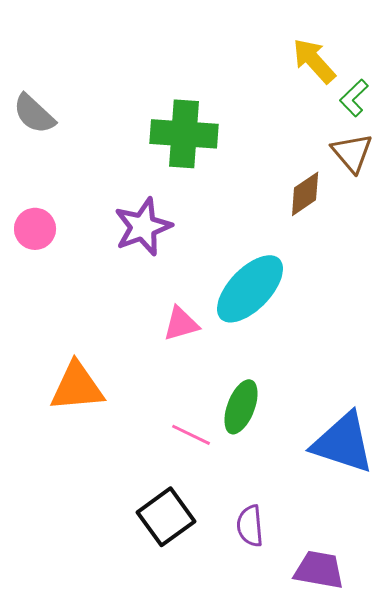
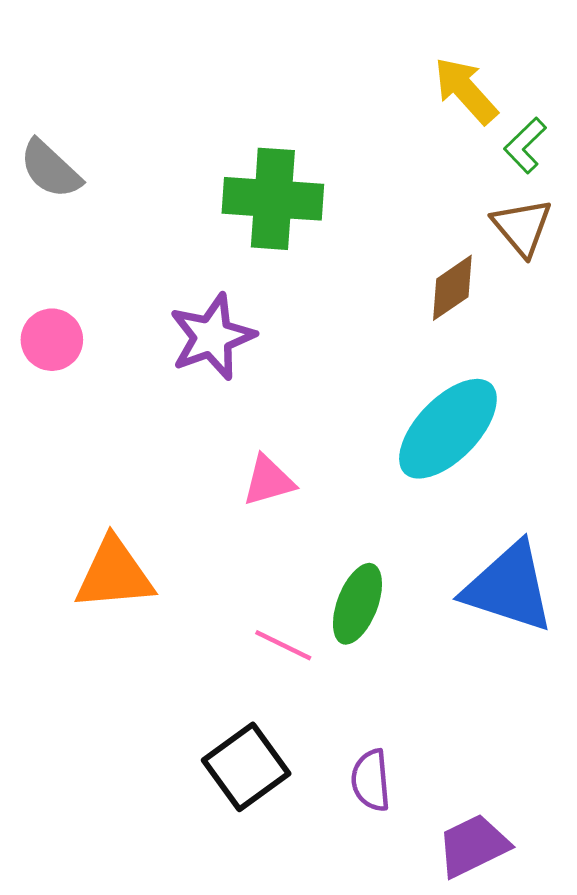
cyan ellipse: (250, 289) -> (448, 429), moved
blue triangle: (343, 443) -> (509, 587), moved
purple trapezoid: (319, 570) -> (473, 846), turned -36

